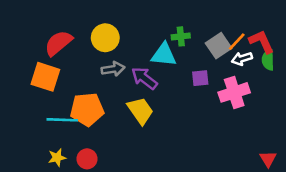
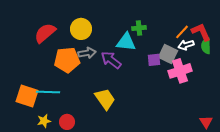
gray square: (219, 46) -> (168, 54), moved, turned -30
orange square: (45, 77) -> (27, 96), moved
orange pentagon: (87, 109) -> (67, 60), moved
yellow trapezoid: (140, 111) -> (105, 99), moved

